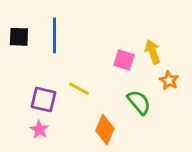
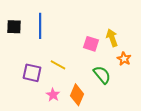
pink star: (39, 130) -> (53, 95), moved

